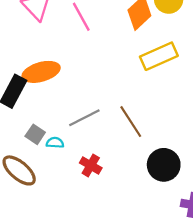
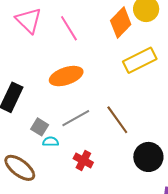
orange ellipse: (41, 72) -> (66, 76), moved
gray square: (35, 134) -> (40, 127), moved

